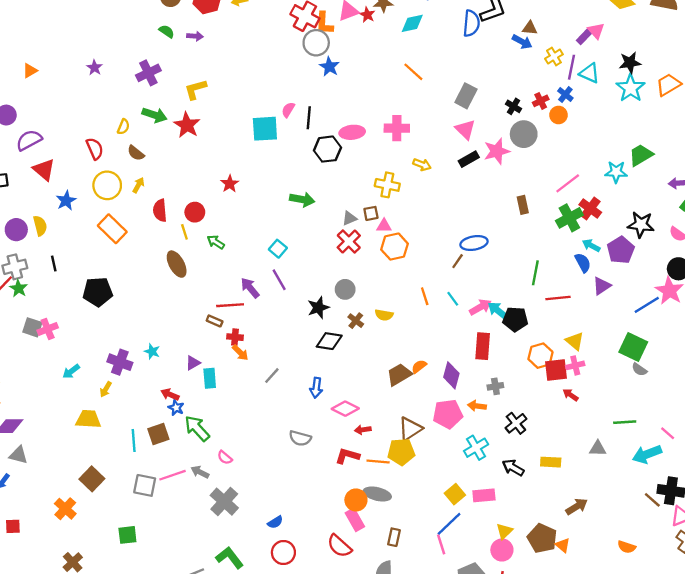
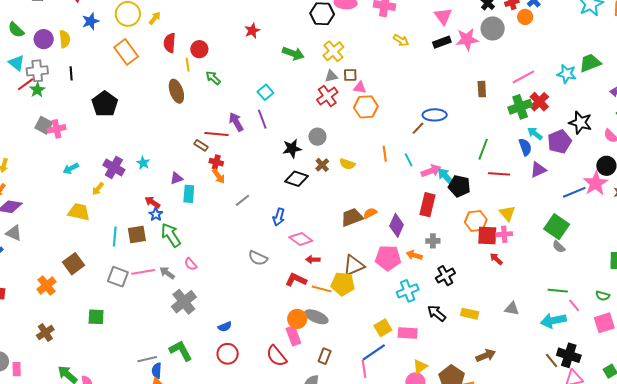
red star: (230, 184) -> (252, 31), moved
yellow cross: (387, 185) -> (333, 51), moved, turned 30
black pentagon: (98, 292) -> (105, 104), turned 30
green line: (625, 422) -> (558, 291), moved

